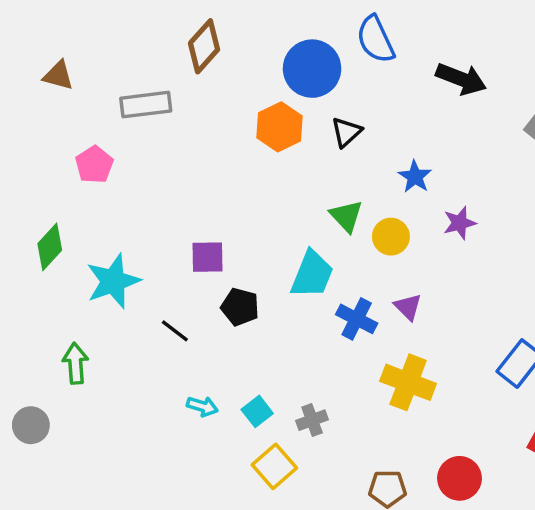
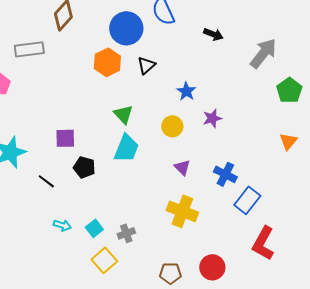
black arrow: (461, 79) -> (213, 34), size x0.7
green triangle: (346, 216) -> (123, 114), moved
blue cross: (357, 319) -> (225, 174), moved

